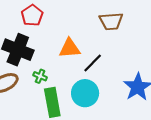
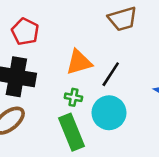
green cross: (40, 76) -> (73, 97), moved

